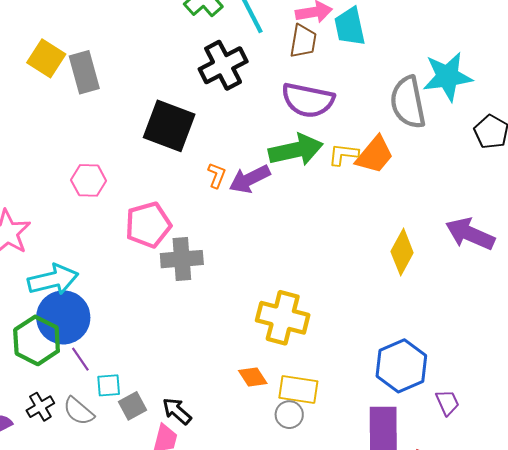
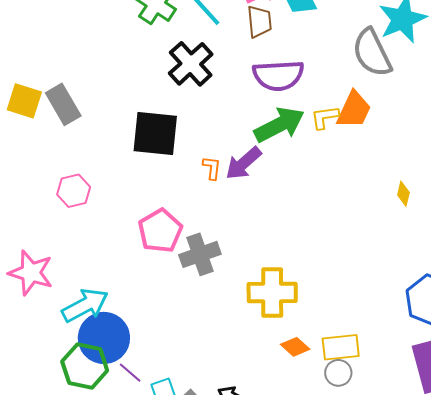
pink hexagon: (89, 180) -> (74, 191), moved
yellow diamond: (402, 252) -> (403, 194), size x0.6
yellow cross: (283, 318) -> (272, 292), moved

